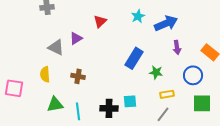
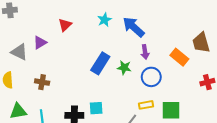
blue arrow: (166, 23) -> (134, 27), turned -115
green star: (156, 72) -> (124, 68), moved
blue circle: (193, 75) -> (151, 77), moved
yellow rectangle: (167, 94) -> (146, 105), moved

